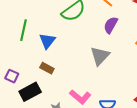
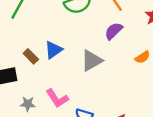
blue triangle: (47, 41) -> (54, 50), moved

